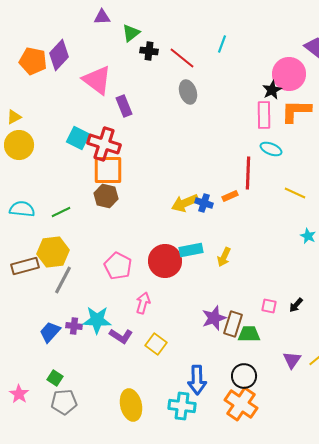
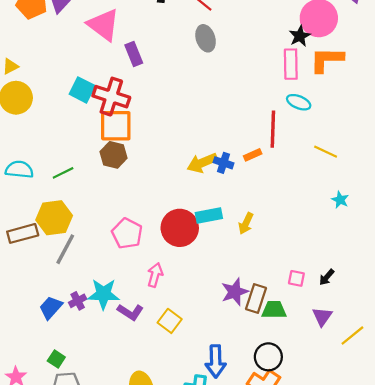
purple cross: (74, 326) -> (78, 301), turned -35
purple triangle: (292, 360) -> (322, 316), moved

